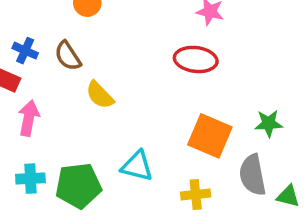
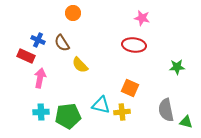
green star: (269, 123) -> (177, 67), moved
orange square: (210, 136) -> (130, 88), moved, size x0.7
yellow cross: (196, 195) -> (122, 112), moved

